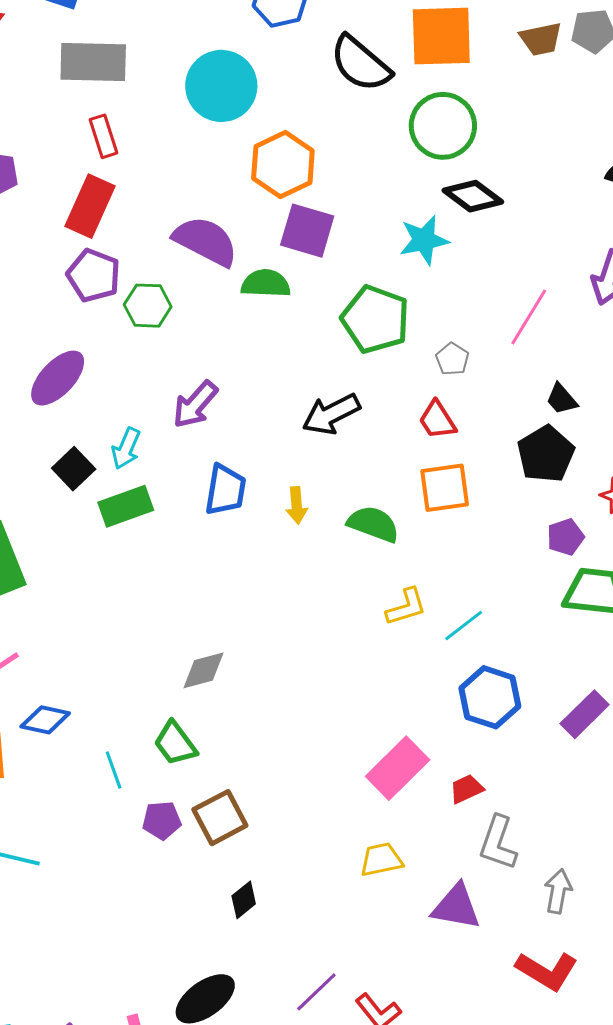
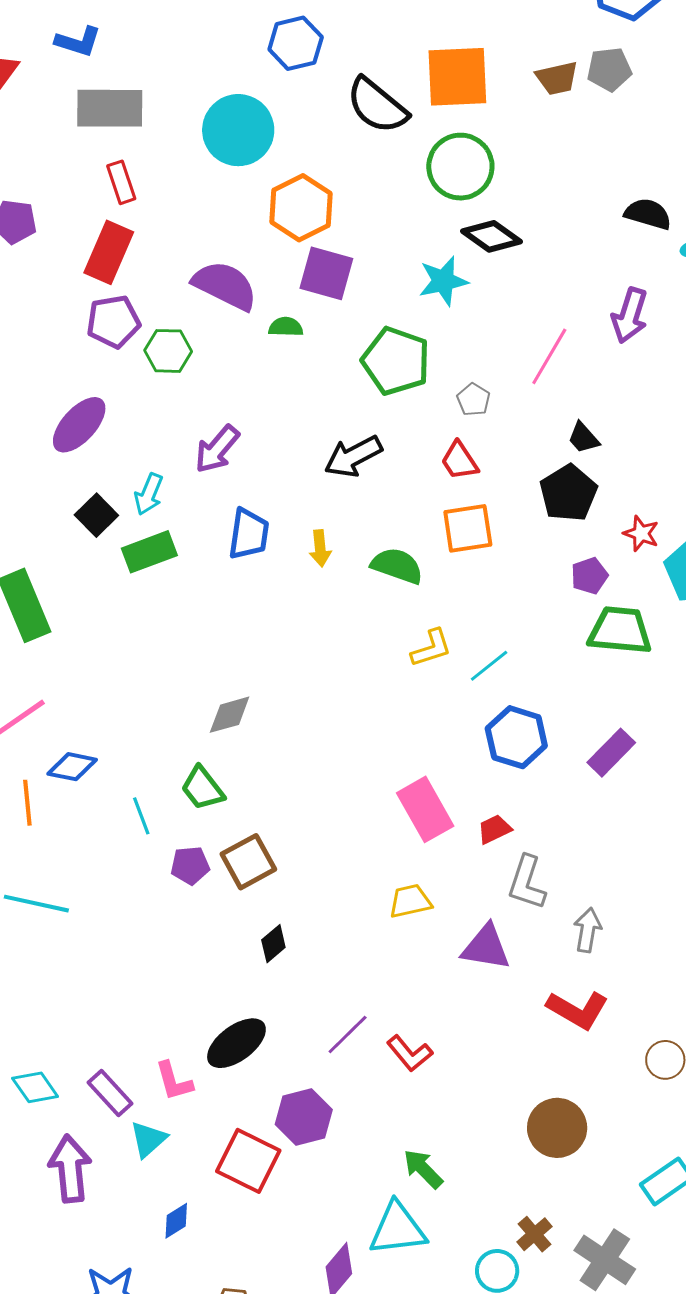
purple pentagon: (94, 275) -> (113, 322), turned -30
green semicircle: (266, 283) -> (286, 327), size x0.7
pink rectangle: (398, 768) -> (425, 809), turned -74

